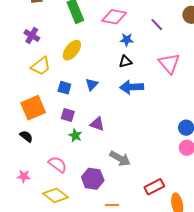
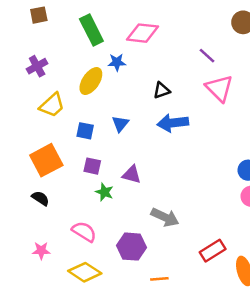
purple line: (157, 25) -> (207, 56), moved
purple cross: (32, 35) -> (37, 66), turned 35
blue star: (127, 40) -> (117, 62), moved

